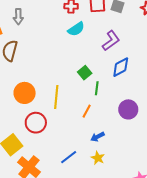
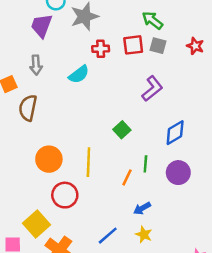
cyan semicircle: (76, 29) -> (79, 74), moved
blue diamond: (121, 67) -> (175, 133), moved
green line: (97, 88) -> (145, 164), moved

